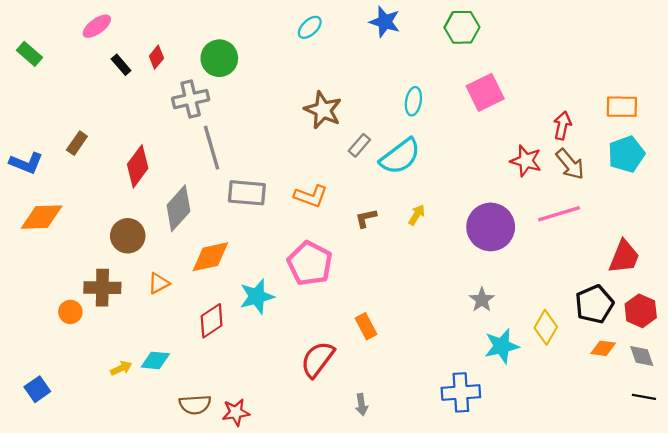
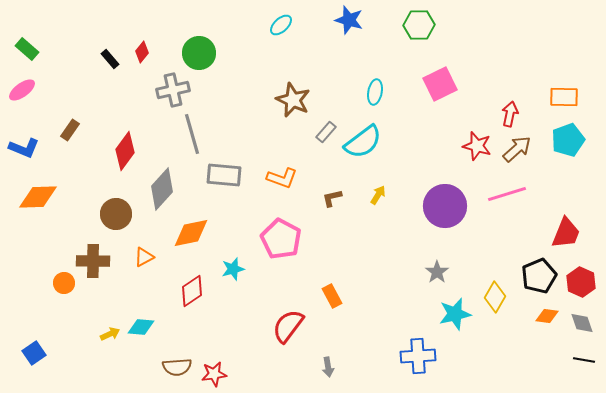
pink ellipse: (97, 26) -> (22, 90), moved
brown arrow: (570, 164) -> (517, 149), turned -92
cyan star: (257, 296) -> (233, 269), size x0.7

